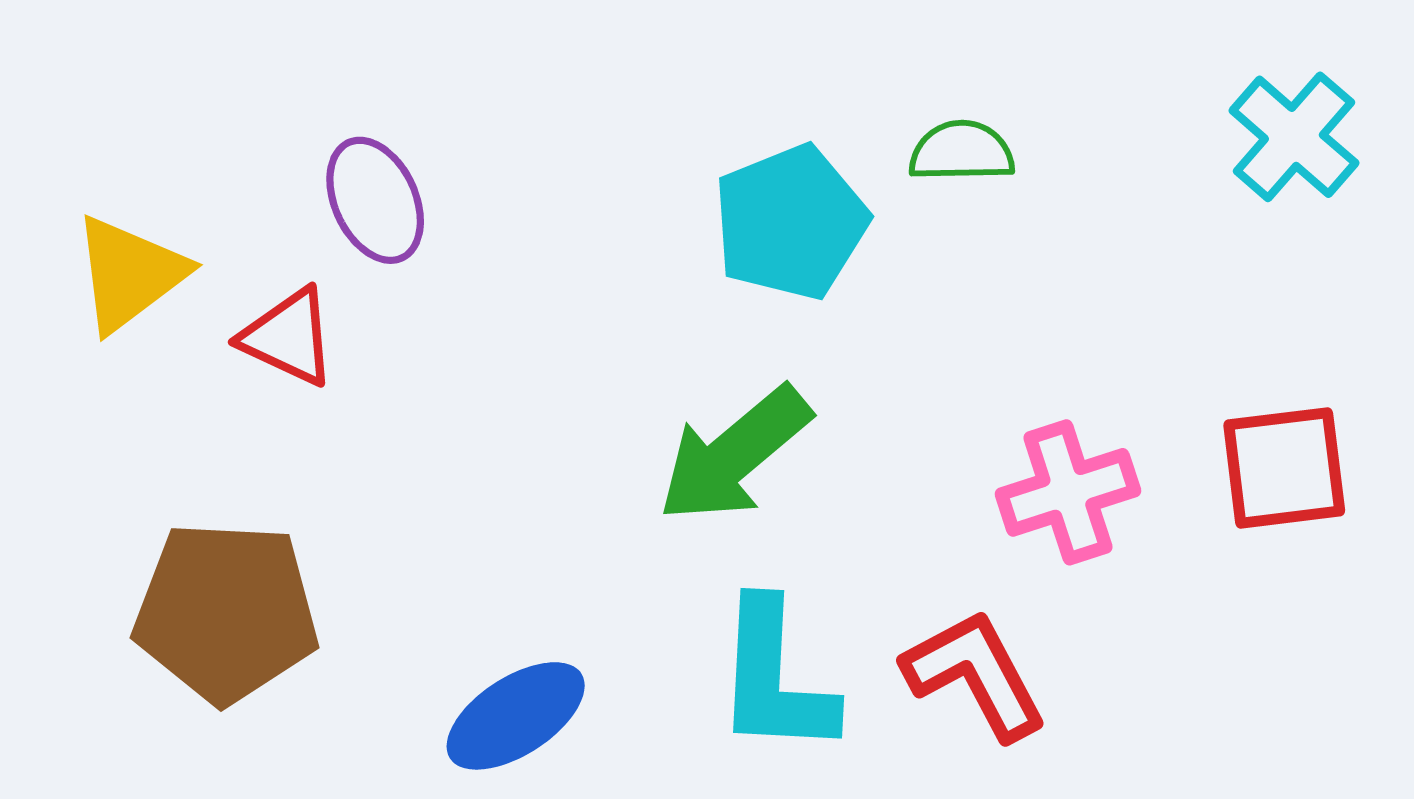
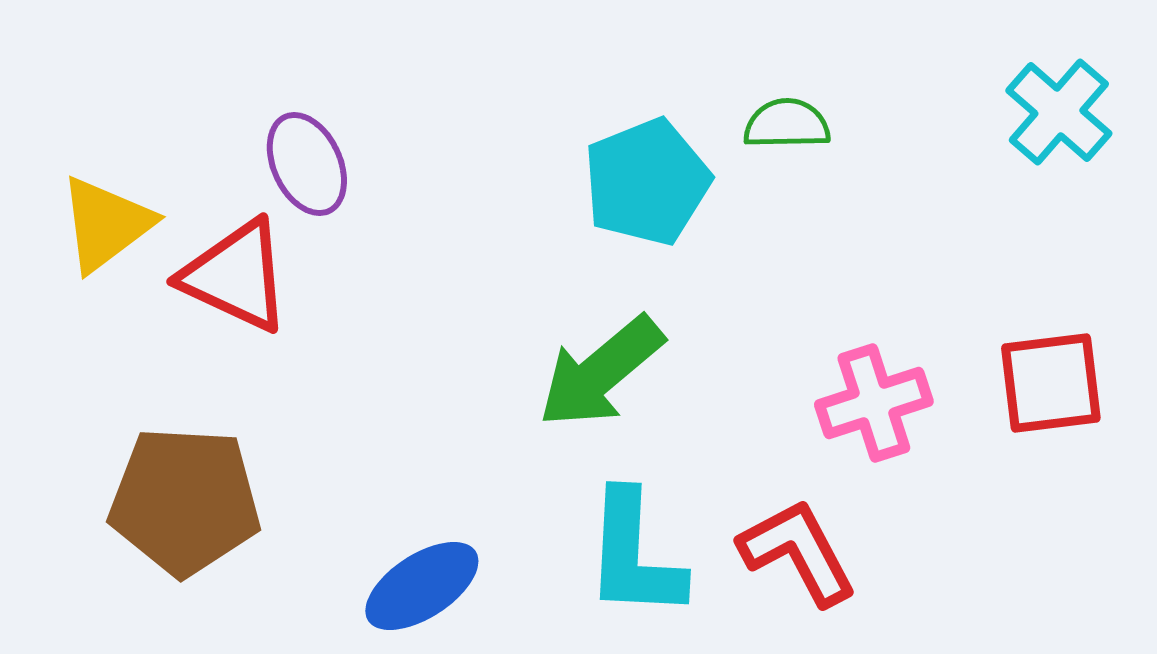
red triangle: (288, 337) -> (236, 276), size x1.4

